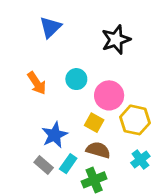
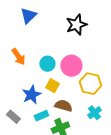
cyan circle: (76, 79) -> (47, 64), moved
yellow square: (94, 123) -> (52, 86), moved
cyan rectangle: (68, 164) -> (41, 116), turned 32
gray rectangle: (44, 165) -> (13, 117), moved

